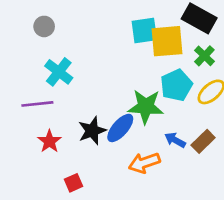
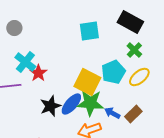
yellow square: (167, 41) -> (87, 82), moved, turned 32
green star: (146, 107) -> (90, 103), moved
red star: (49, 141) -> (38, 73), moved

